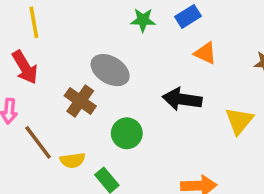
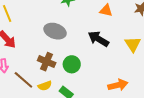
black arrow: (182, 99) -> (98, 39), turned 35
brown cross: (80, 101) -> (47, 62), moved

